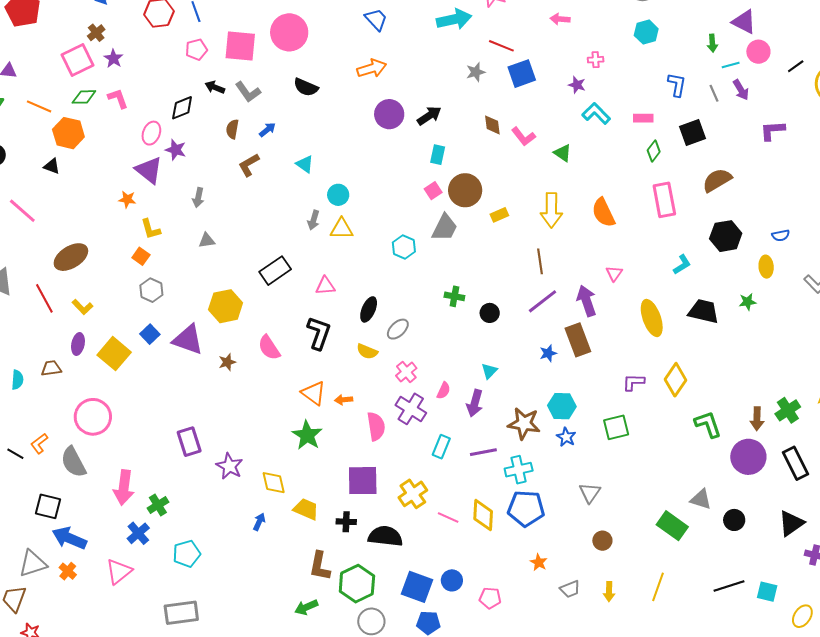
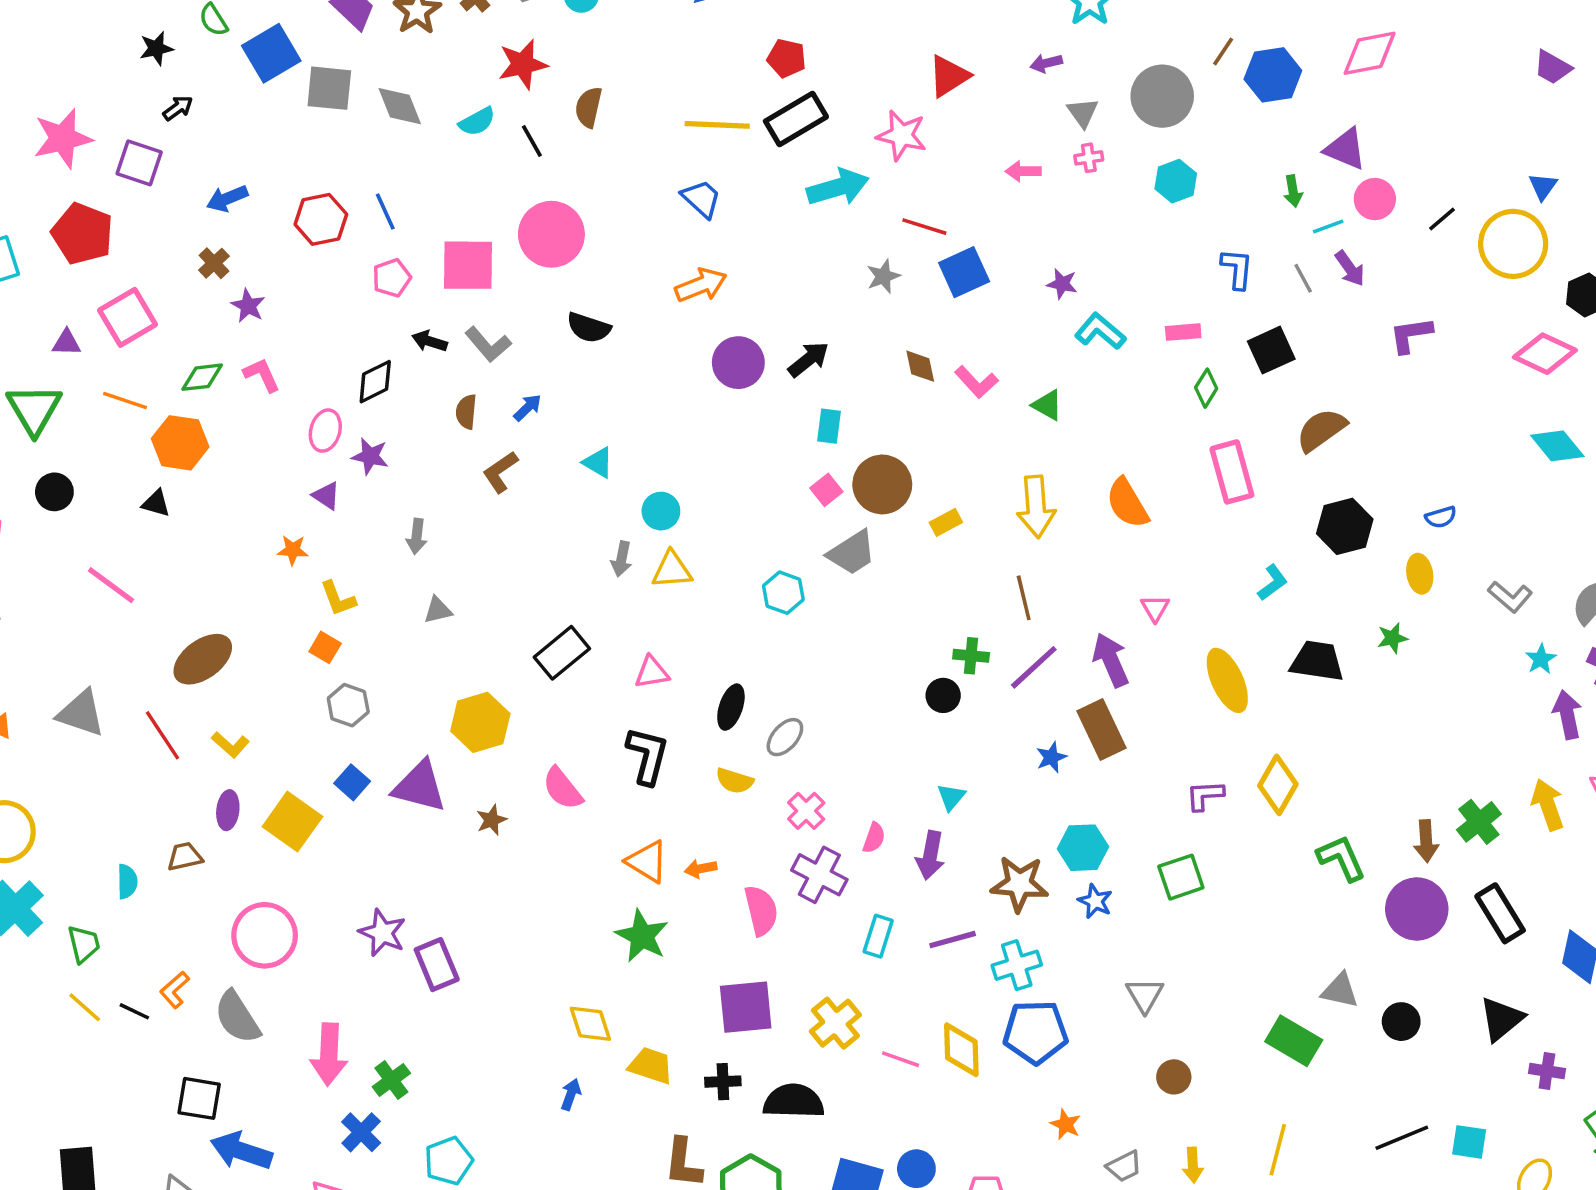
pink square: (78, 60) -> (128, 317), moved
pink cross: (596, 60) -> (1089, 158), moved
purple triangle: (149, 170) -> (326, 496), size x0.6
gray trapezoid: (445, 228) -> (852, 553), turned 36
green cross: (454, 296) -> (971, 656), moved
purple star: (229, 466) -> (382, 933), moved

